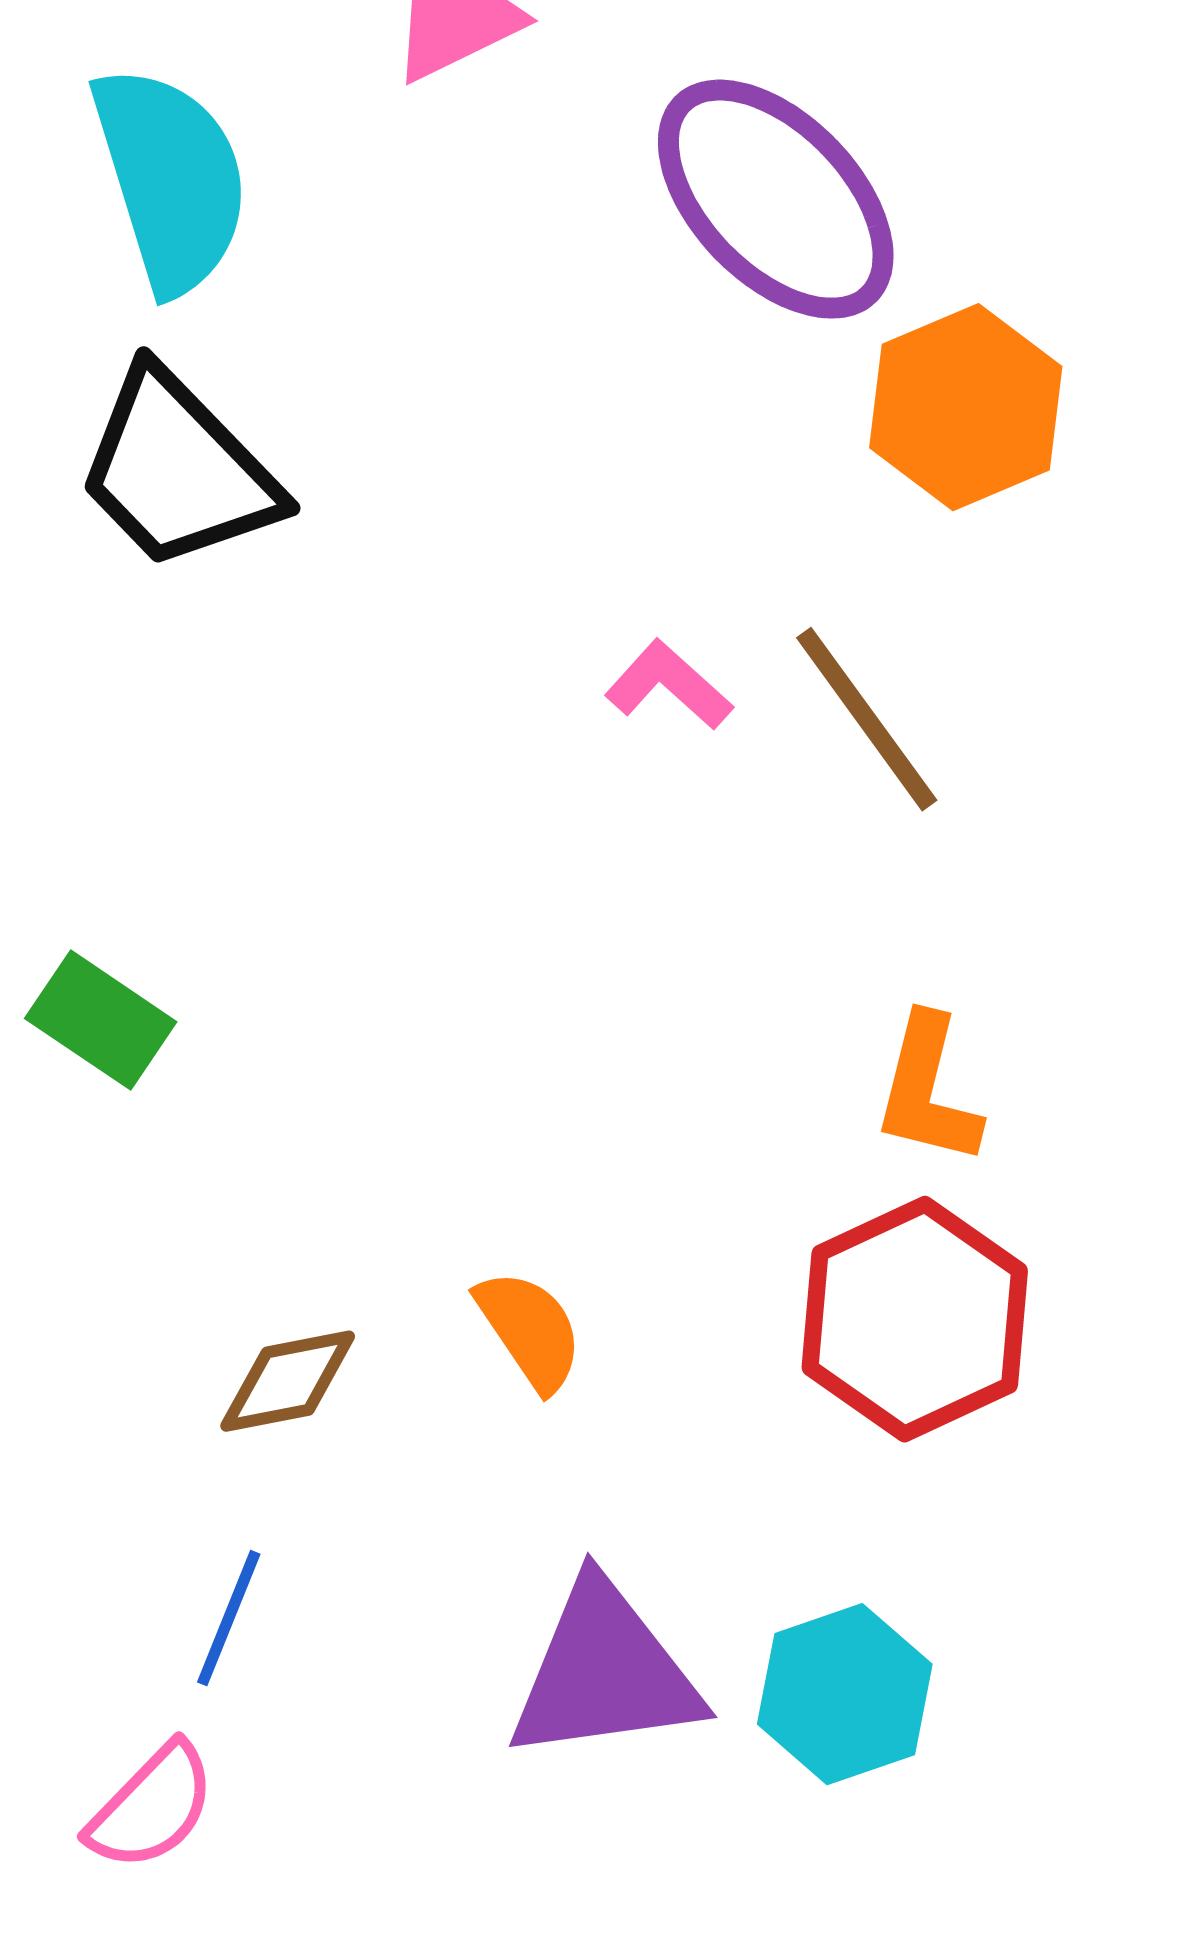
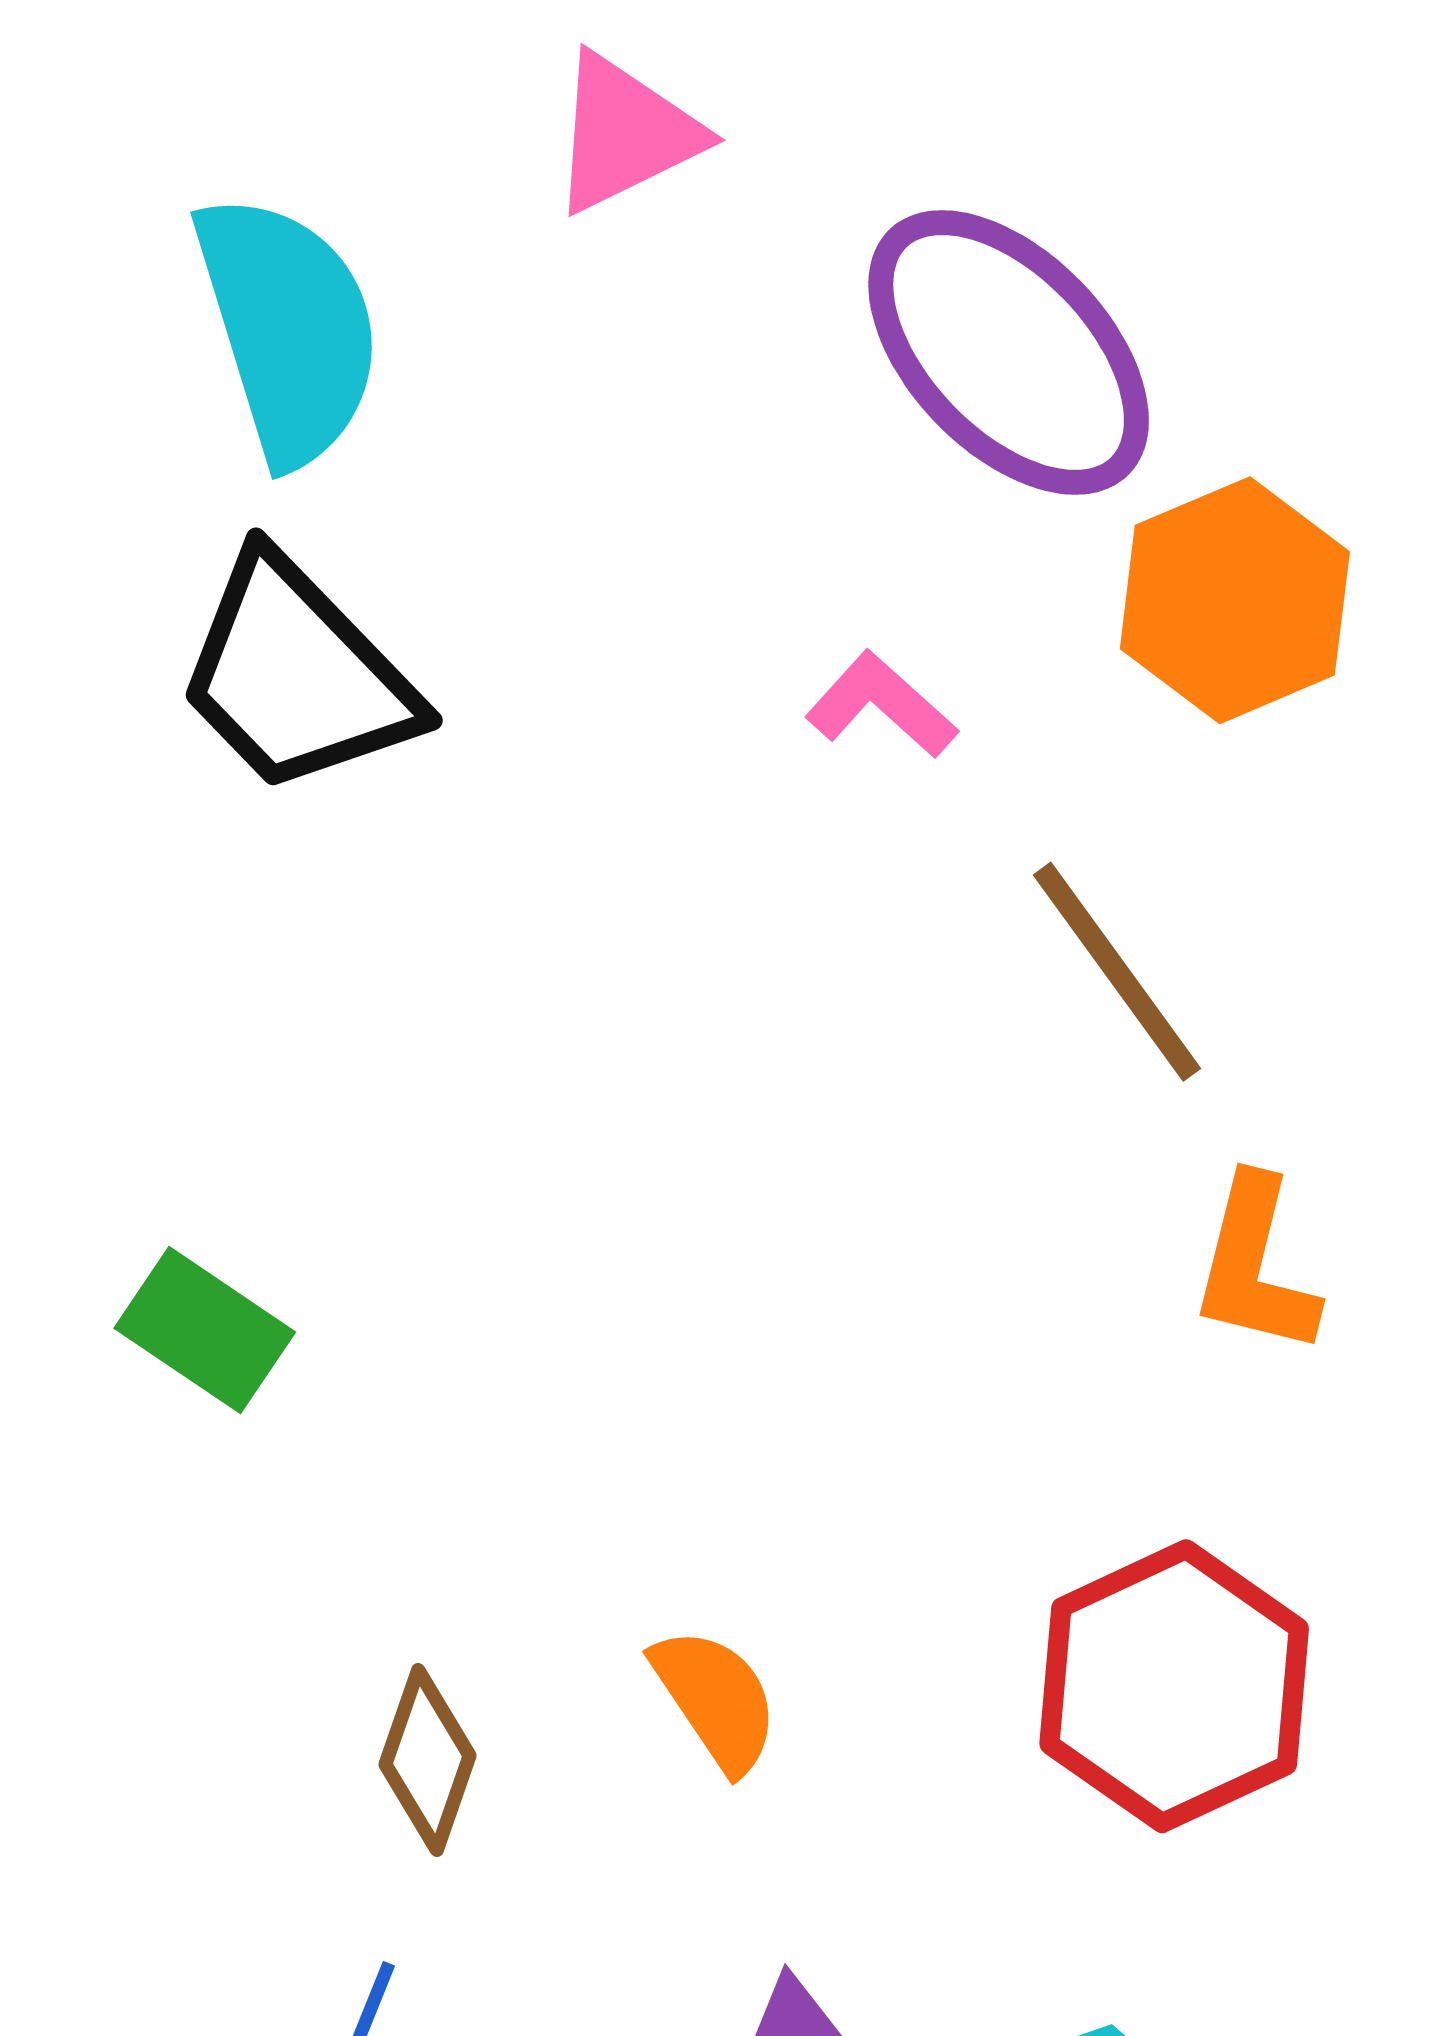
pink L-shape: (669, 685) -> (881, 705), moved
orange L-shape: (928, 1090) -> (1255, 1266), moved
brown diamond: (288, 1381) -> (427, 1760), turned -60

